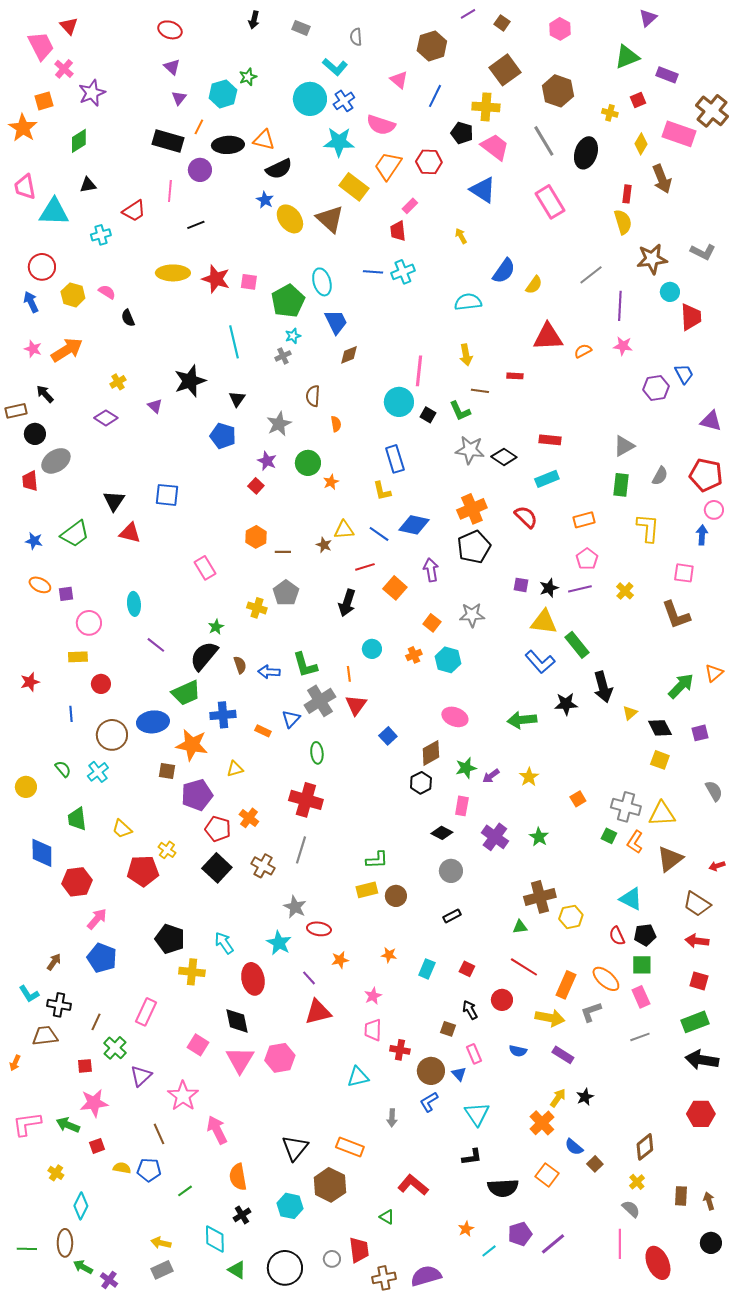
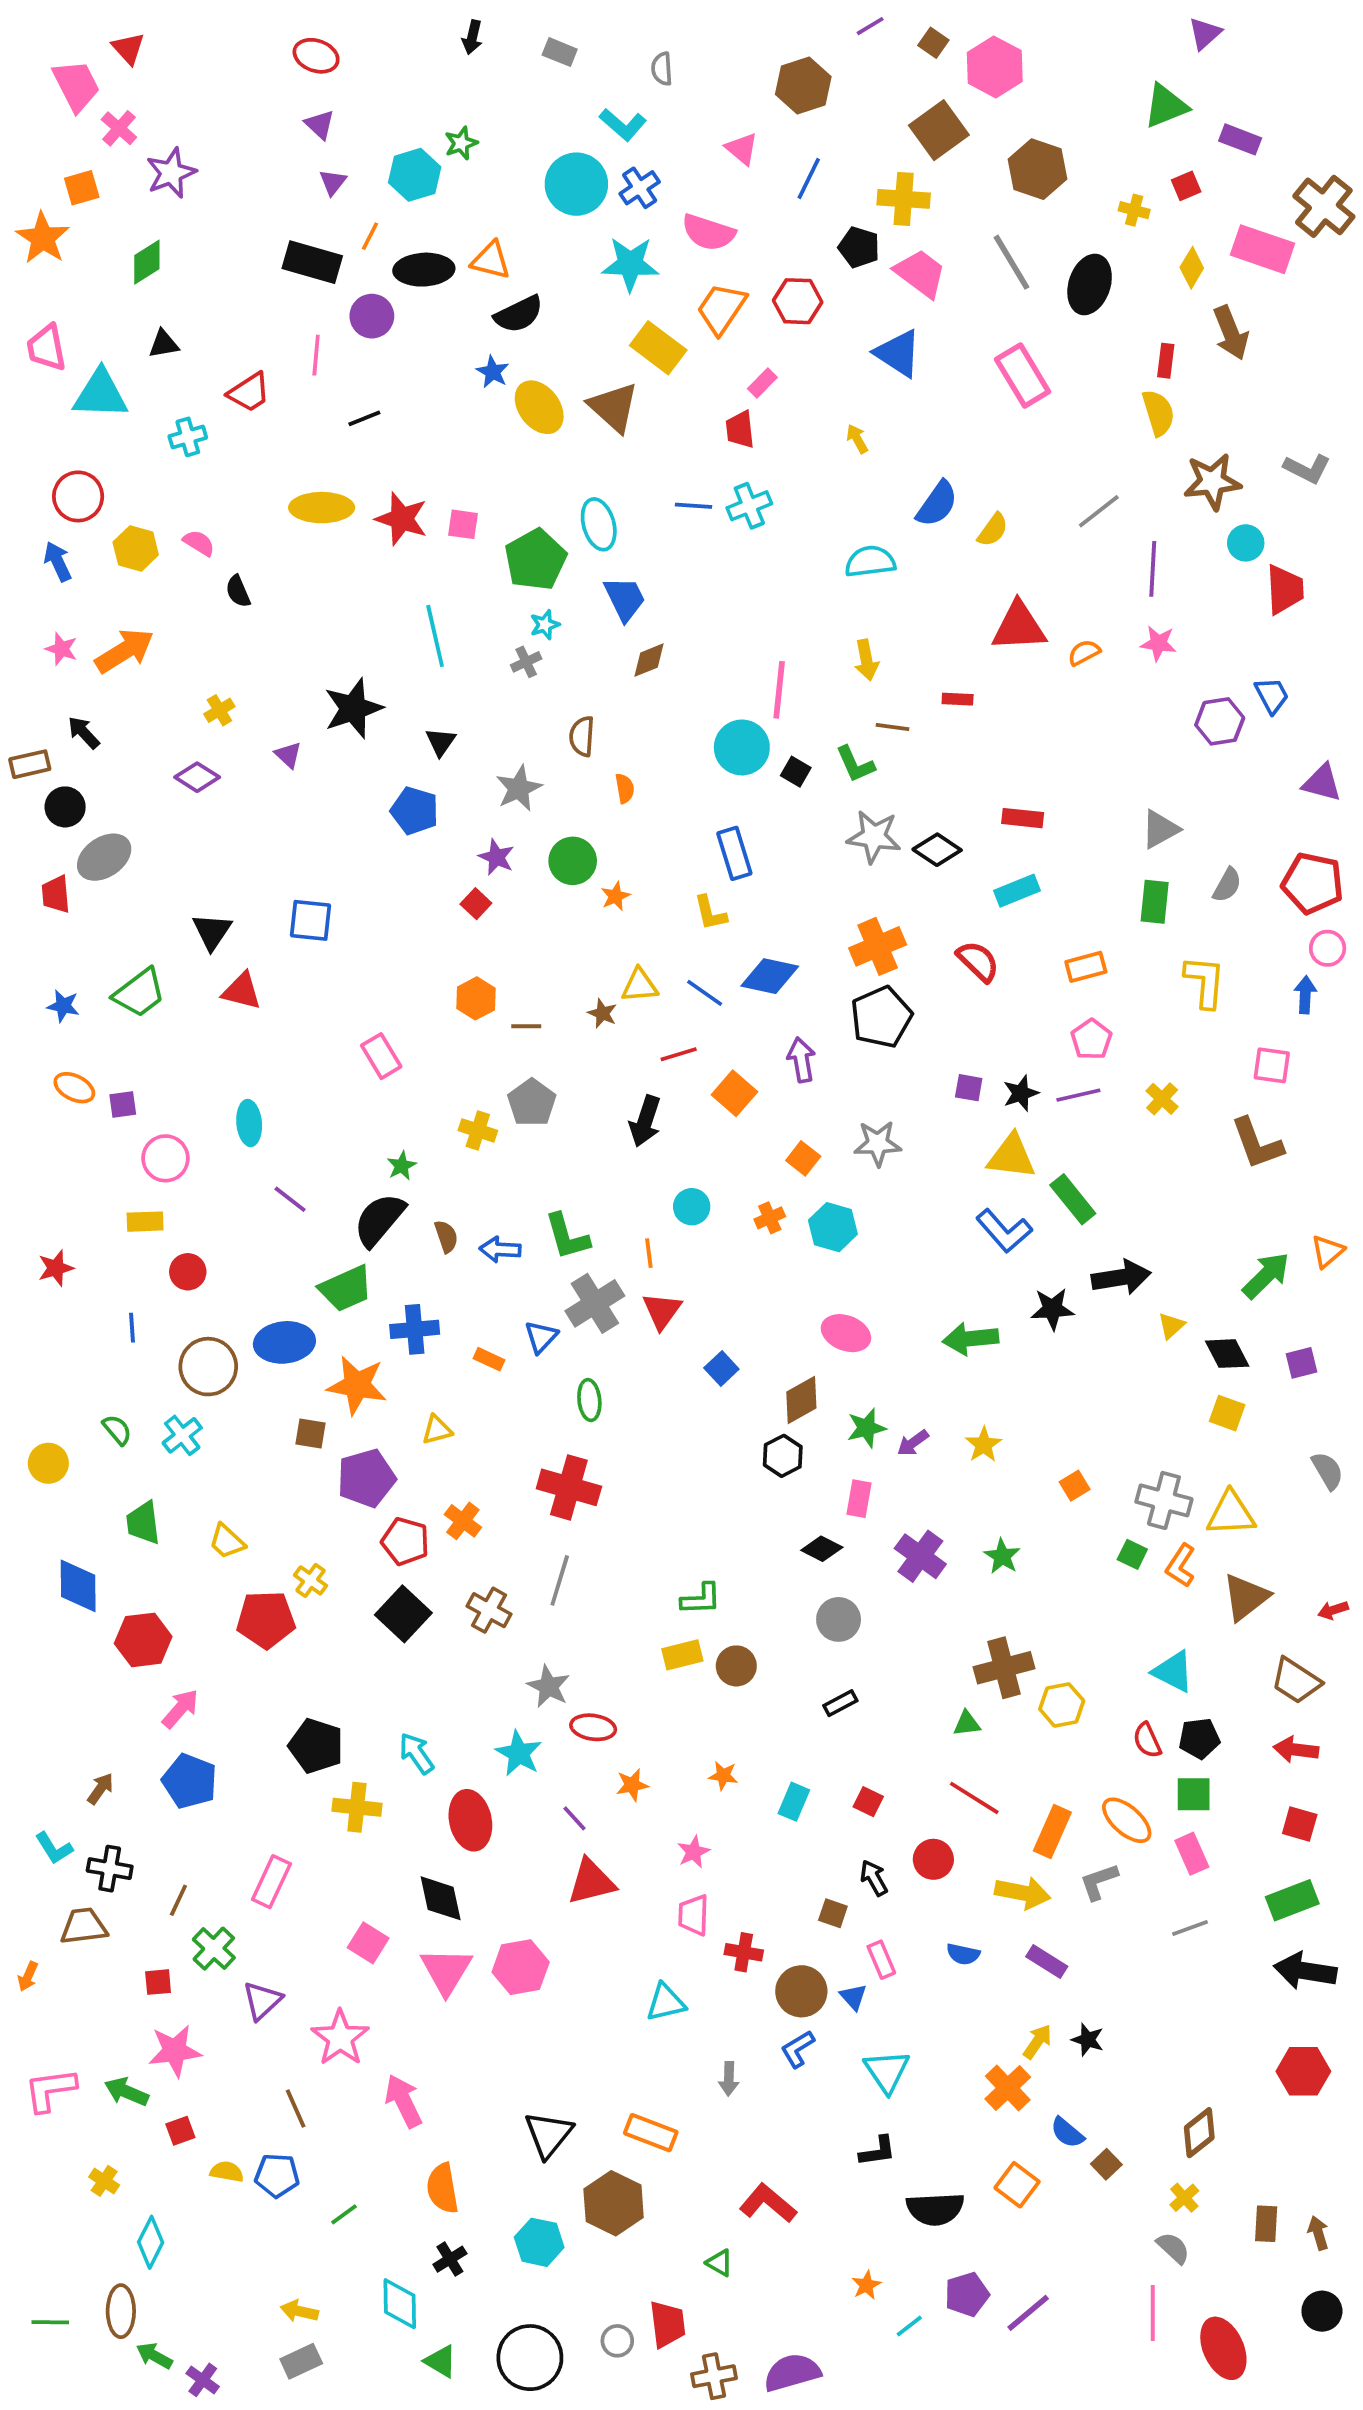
pink hexagon: (560, 29) -> (995, 67), moved, size x1.4
black arrow: (603, 687) -> (1121, 1277), turned -84
black star: (585, 1097) -> (1088, 2040), turned -30

